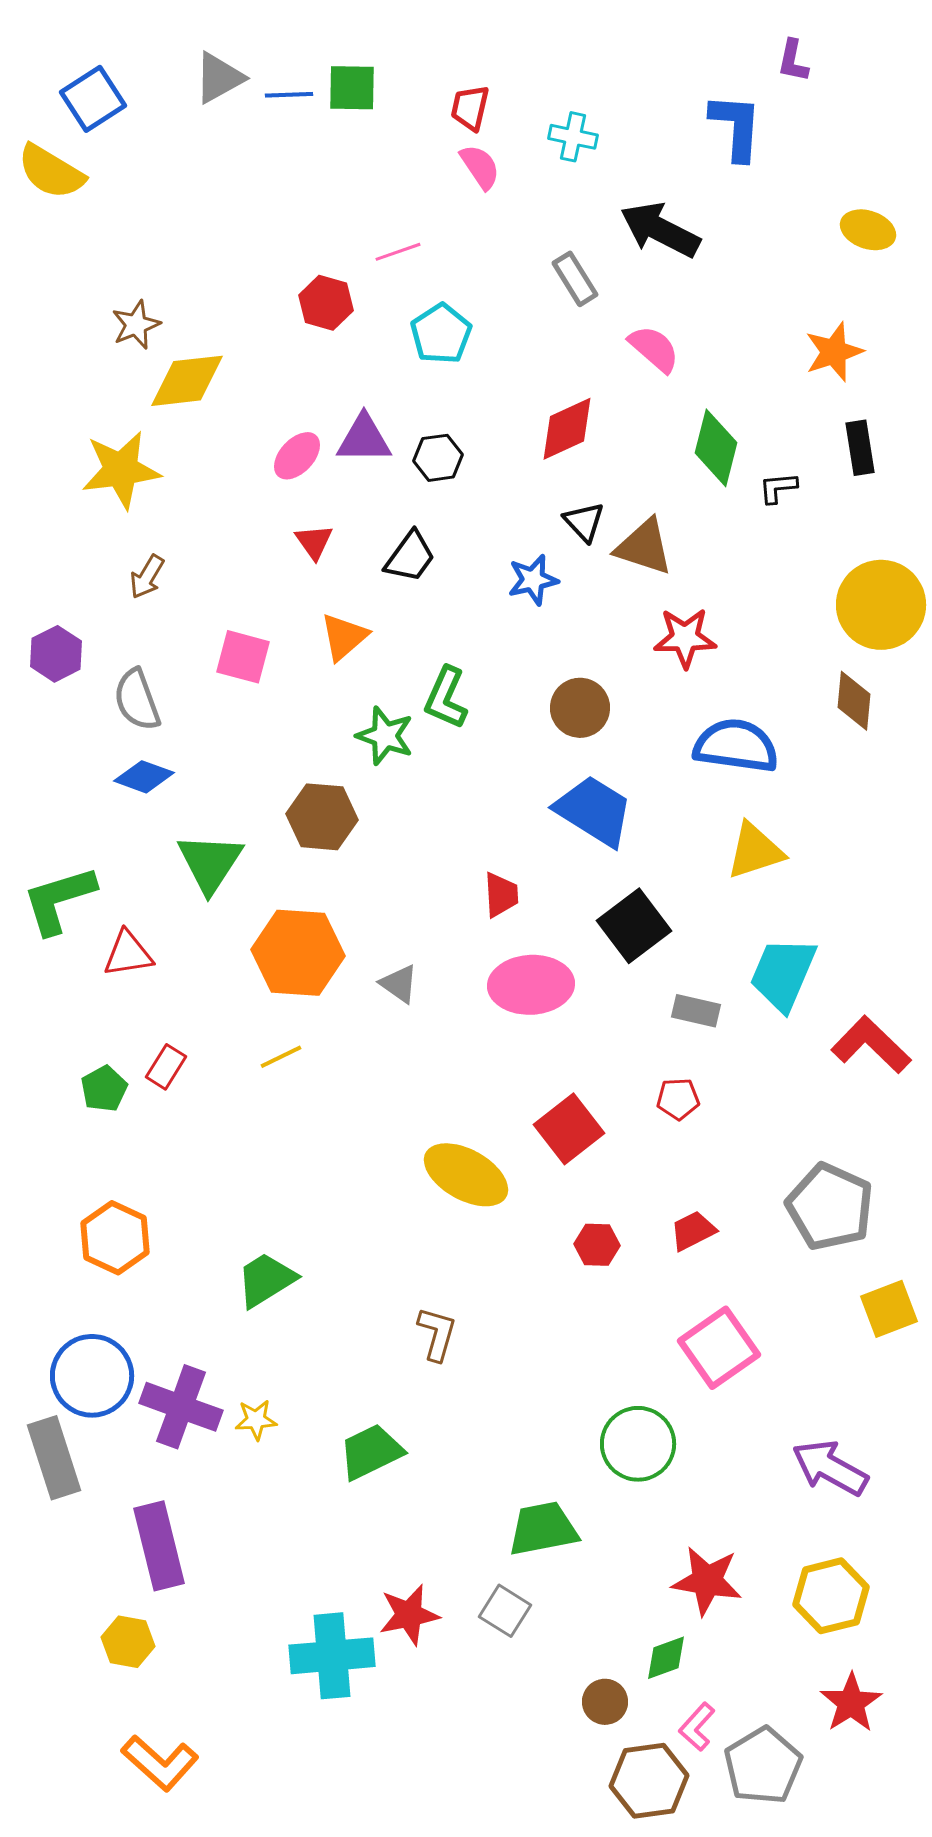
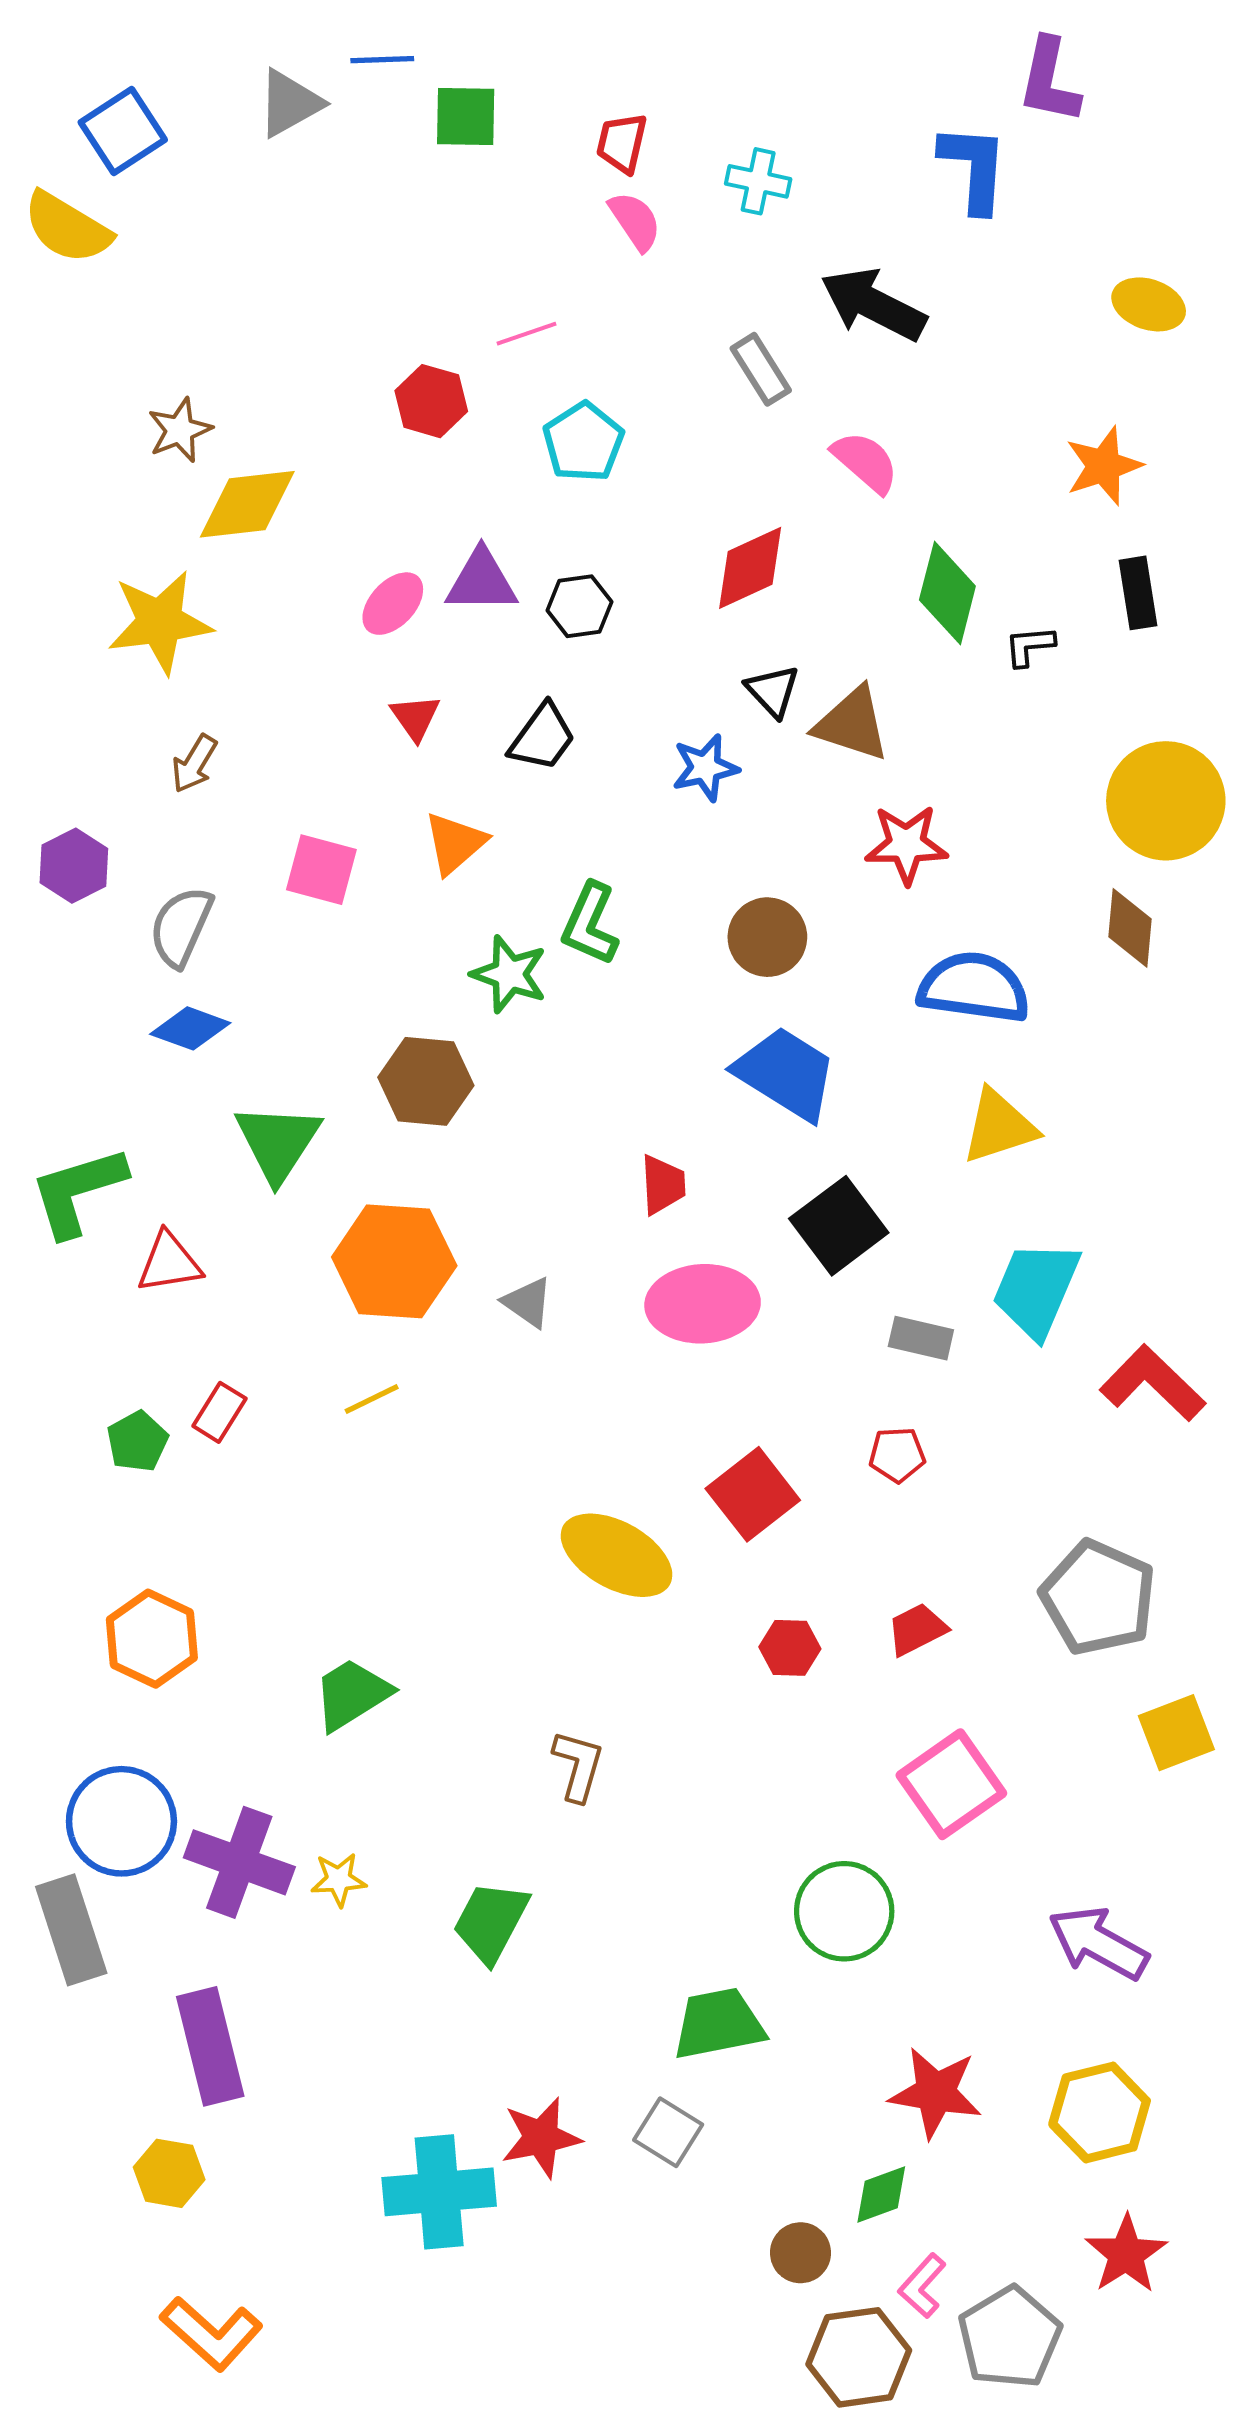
purple L-shape: (793, 61) -> (1049, 81), size x1.5
blue line: (289, 95) -> (382, 60), moved
gray semicircle: (137, 700) -> (181, 927), turned 44
green trapezoid: (371, 1452) -> (491, 1922), turned -36

